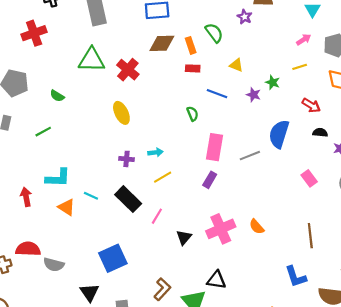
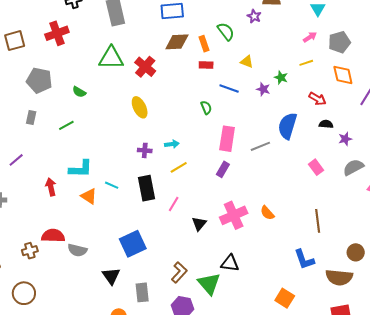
black rectangle: (128, 199) -> (147, 188), turned 35

